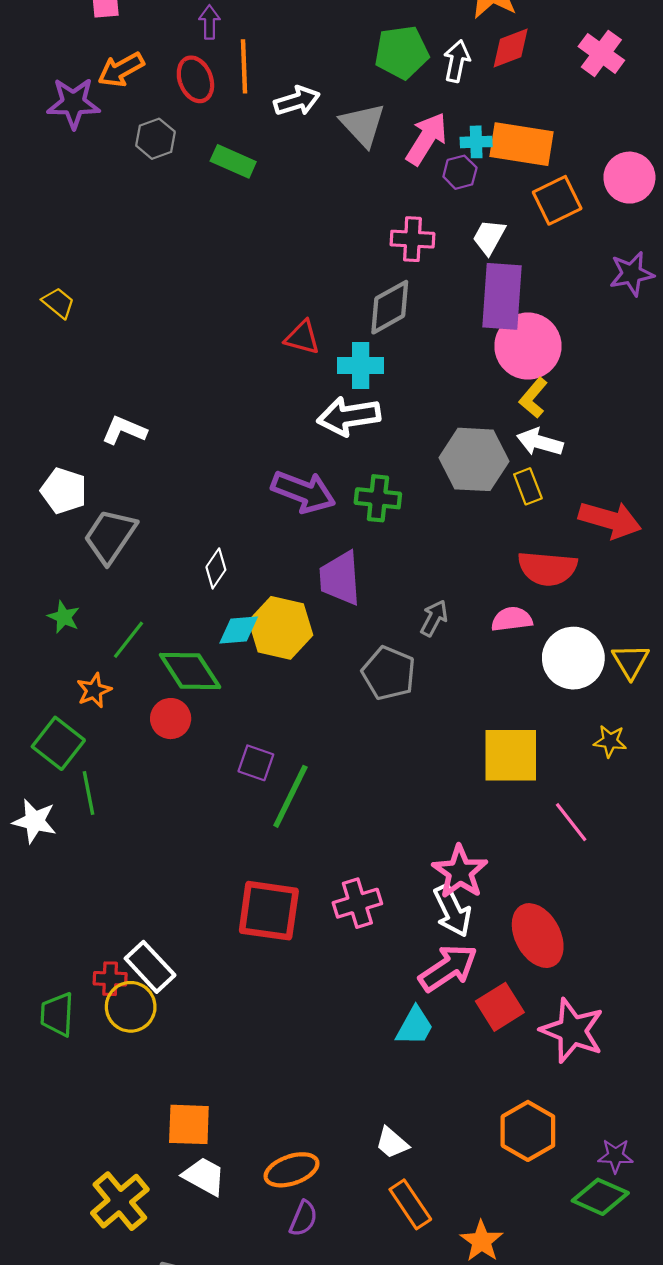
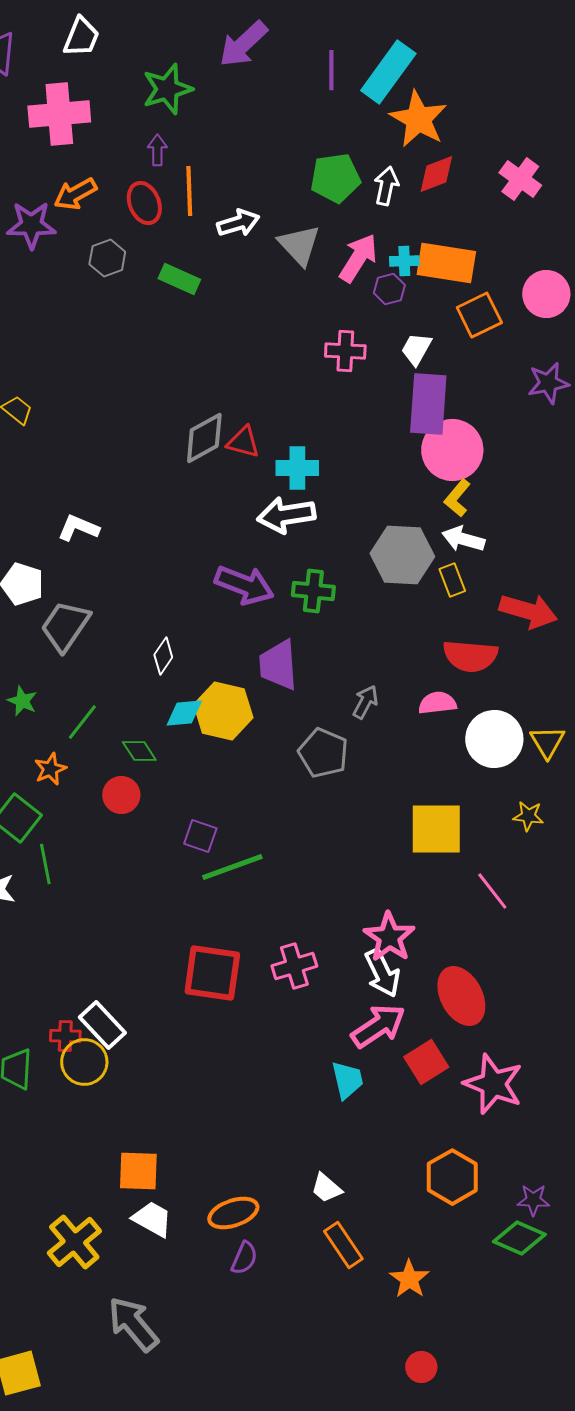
gray diamond: (390, 307) -> (204, 438), moved
green diamond: (190, 671) -> (139, 751), size x0.6
green line: (290, 796) -> (232, 867), turned 44
cyan trapezoid: (415, 1026) -> (347, 1080), turned -42

